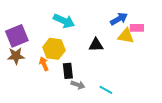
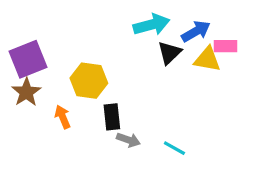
cyan arrow: (64, 21) -> (151, 25), moved, turned -40
black triangle: (96, 45) -> (170, 53), moved, turned -42
brown star: (16, 56) -> (26, 92), turned -30
orange arrow: (44, 64) -> (63, 117), moved

